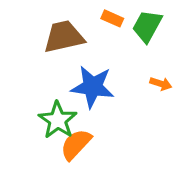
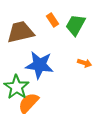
orange rectangle: (112, 18) -> (52, 20), turned 32

